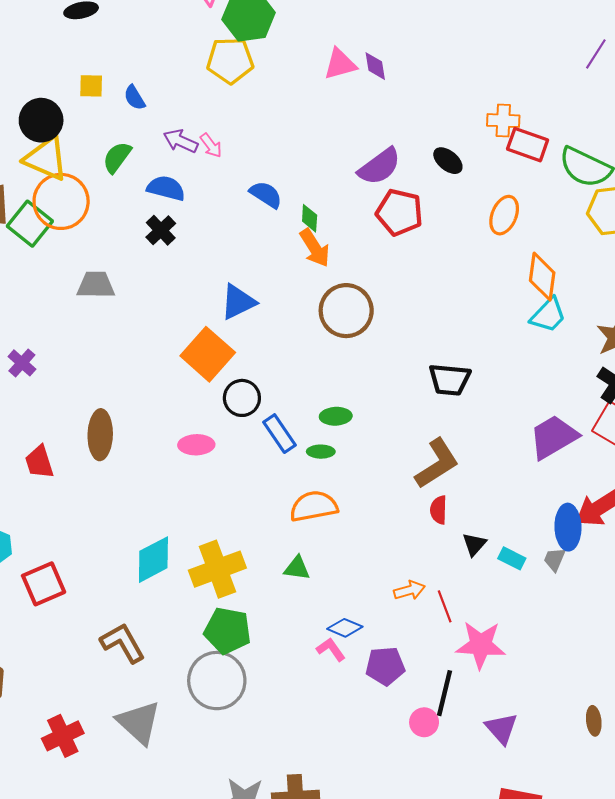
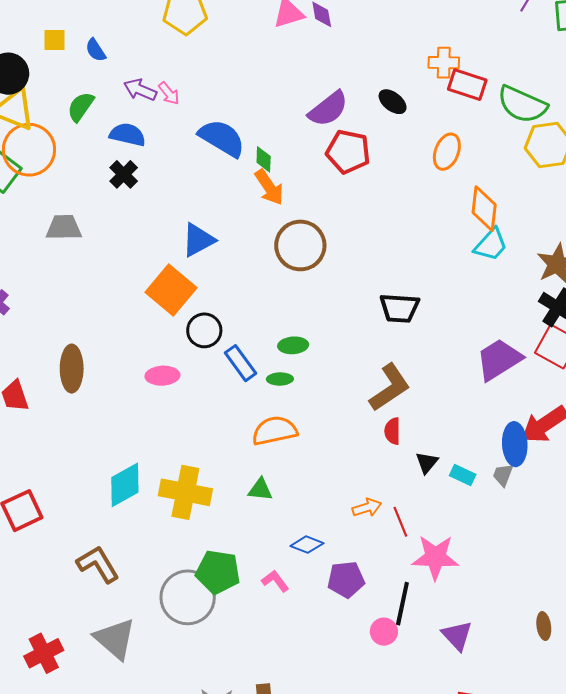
blue semicircle: (266, 195) -> (222, 138), size x1.5
yellow cross: (217, 569) -> (185, 492), turned 33
green pentagon: (228, 631) -> (218, 572), moved
pink L-shape: (331, 649) -> (275, 581), moved

